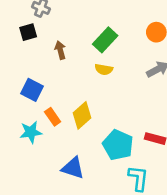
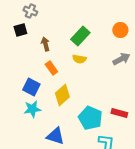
blue square: (32, 90) -> (31, 87), moved
orange rectangle: (53, 117) -> (51, 68), moved
cyan star: (31, 132) -> (32, 109), moved

